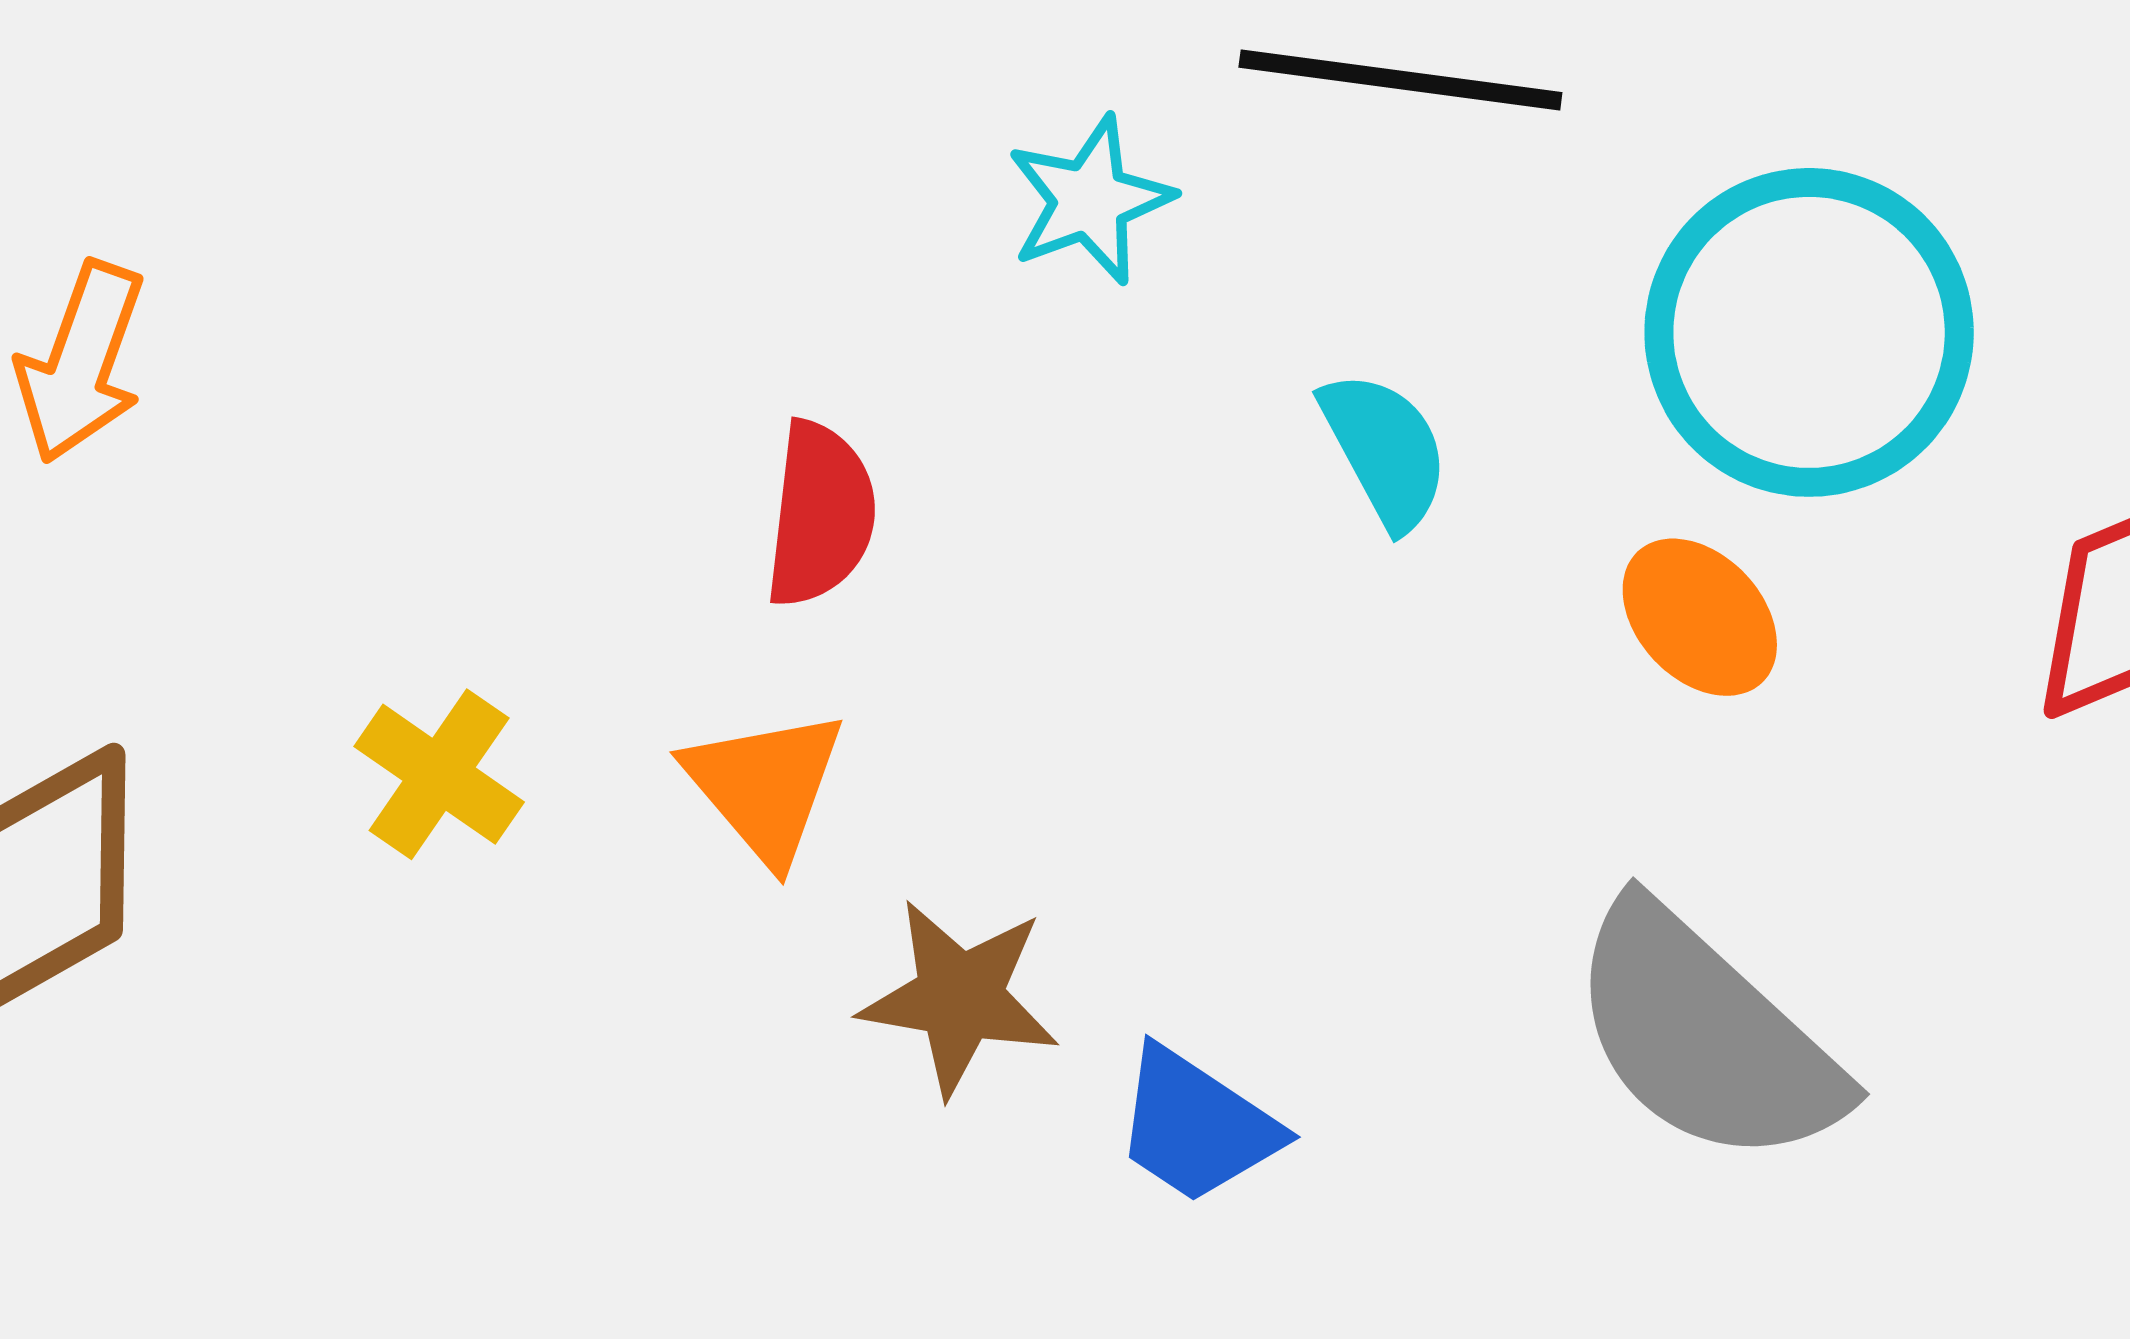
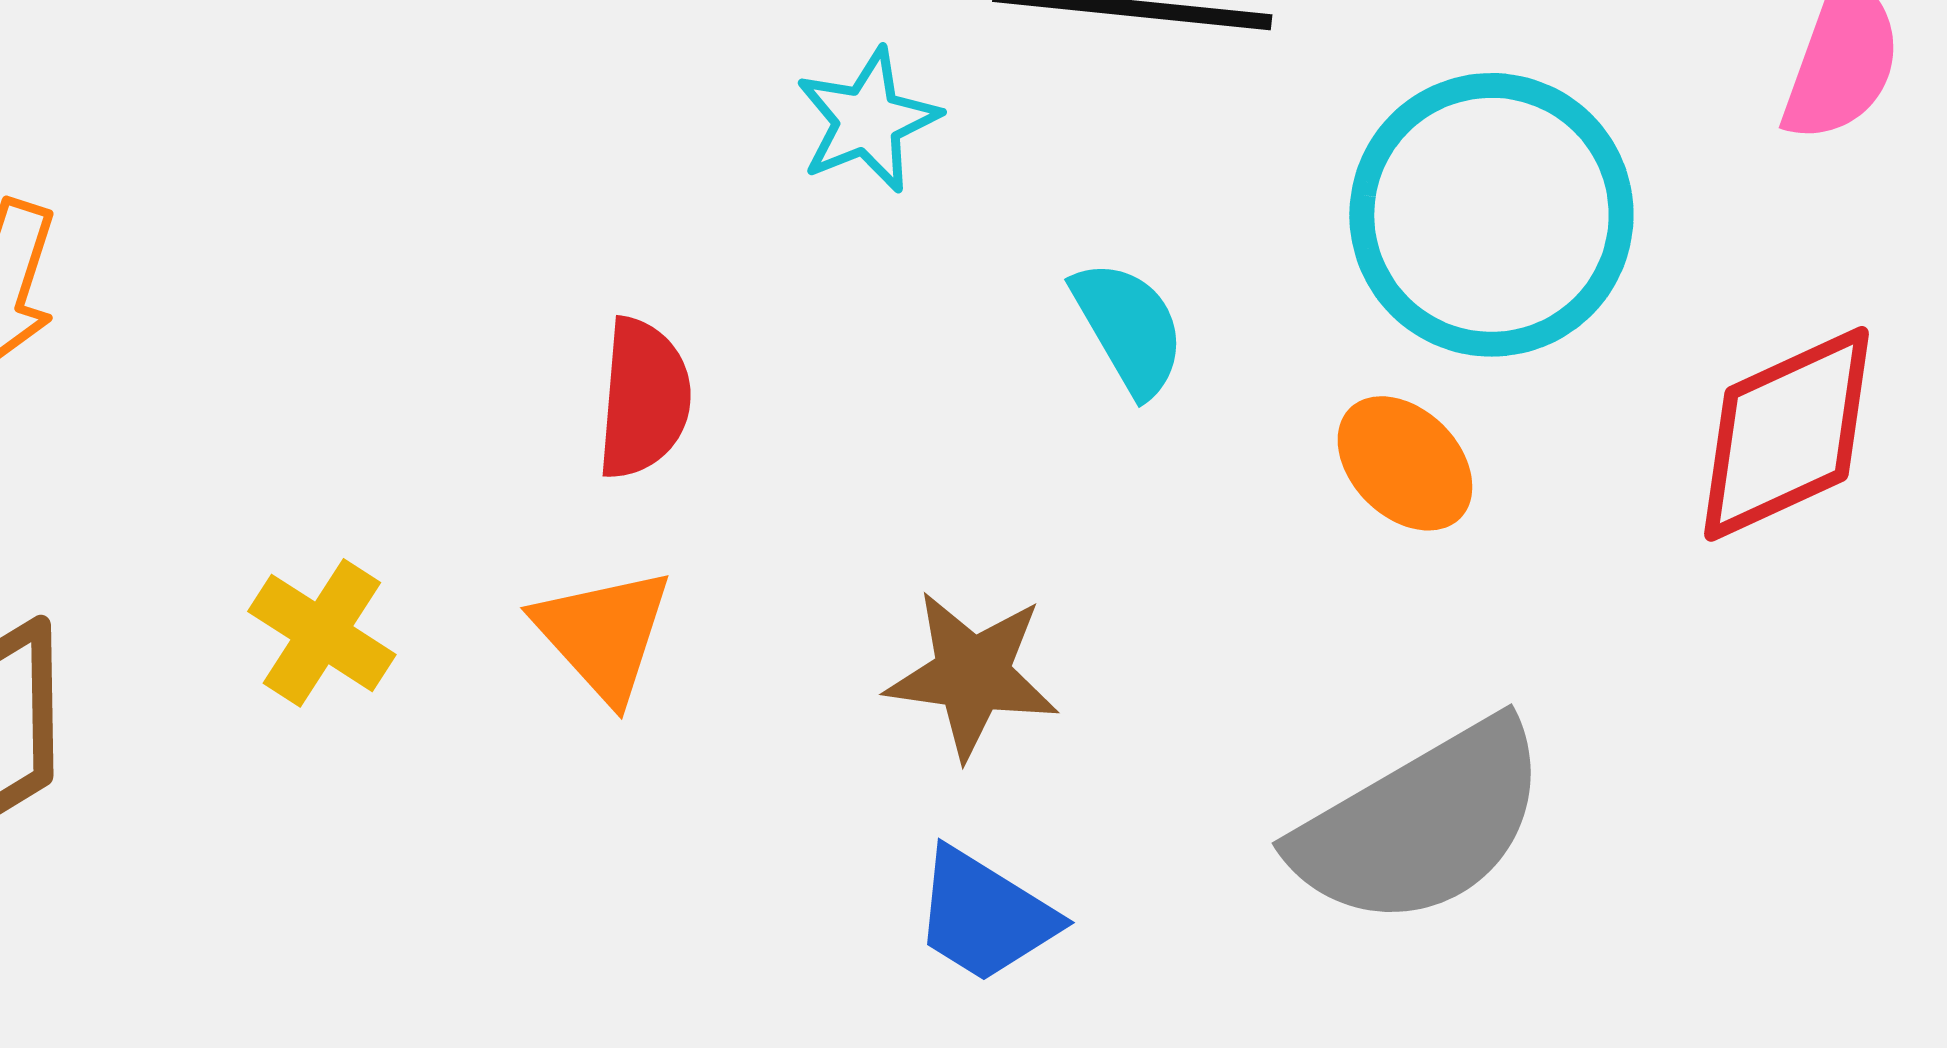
brown star: (960, 997) -> (972, 675), moved
gray semicircle: (1705, 1035) -> (1421, 824), turned -71

